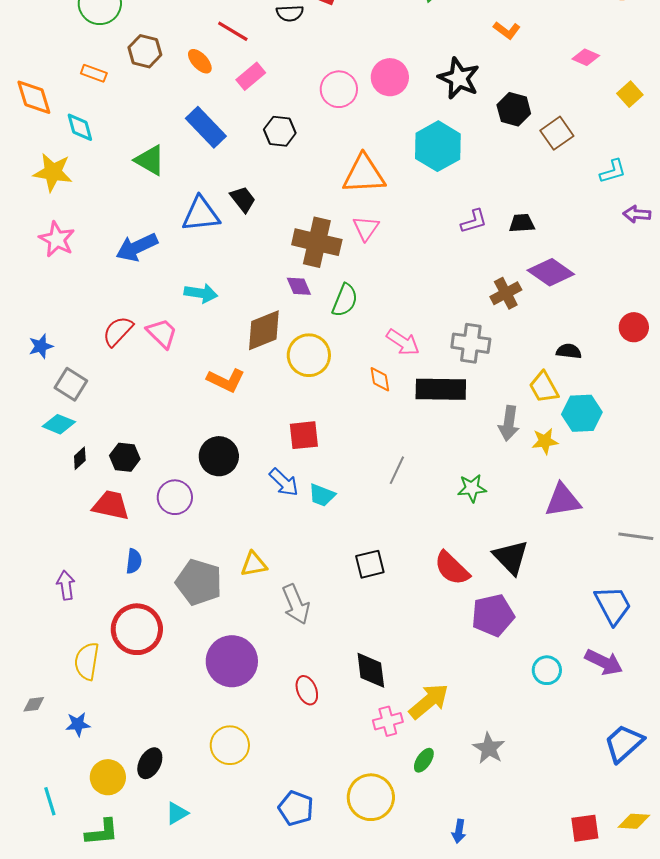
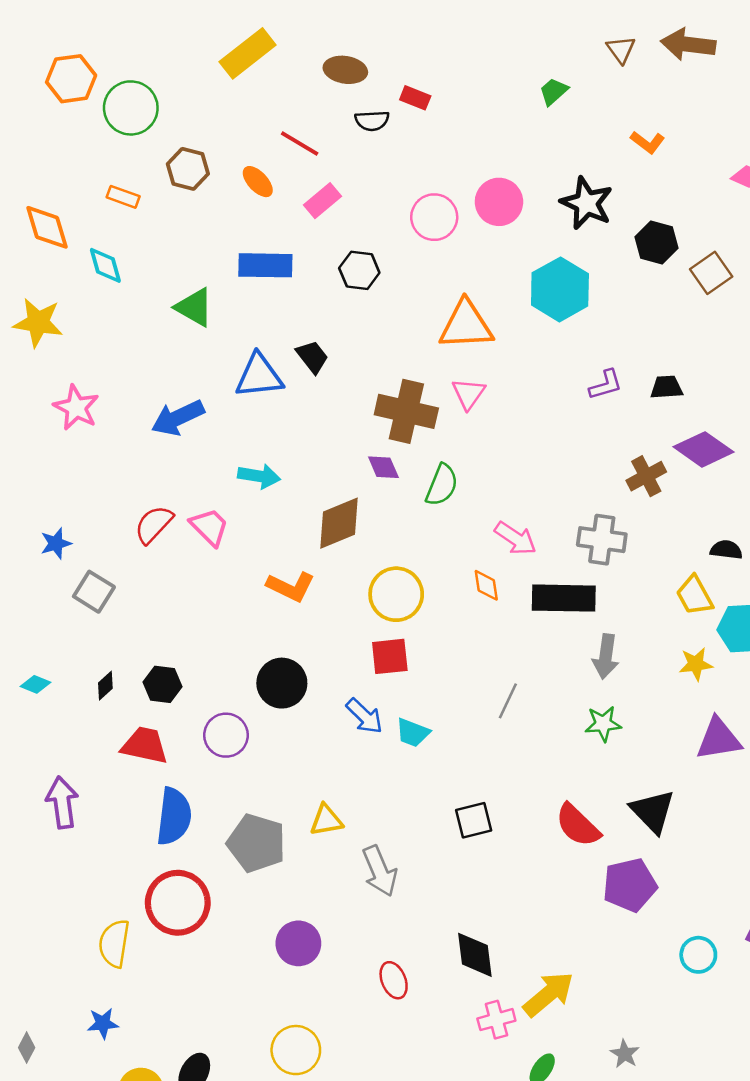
blue rectangle: (206, 127) -> (265, 265), turned -45
yellow star: (53, 172) -> (38, 323), moved
yellow circle: (309, 355) -> (396, 594), moved
gray arrow: (509, 423) -> (606, 656), moved
cyan diamond: (59, 424) -> (36, 684), moved, size x0.7
blue semicircle: (134, 561) -> (174, 816), size x1.8
purple arrow: (66, 585) -> (62, 802), moved, size x1.4
purple circle: (232, 661) -> (298, 943), size x0.7
gray diamond: (34, 704) -> (27, 1048), moved, turned -55
gray star: (489, 748) -> (625, 1054), size x0.7

